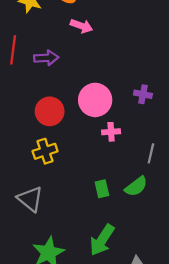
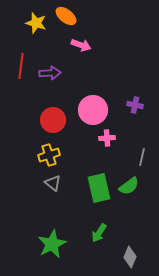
green rectangle: (102, 189) -> (99, 188), size x1.8
gray triangle: (30, 199) -> (53, 183), moved, size x0.7
green arrow: (102, 240) -> (99, 233), size x0.7

